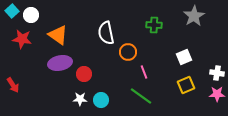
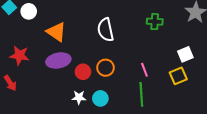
red star: (22, 39) -> (19, 55), moved
orange circle: (128, 52) -> (105, 68), moved
yellow square: (186, 85) -> (178, 76), moved
green line: (141, 96) -> (141, 94), turned 50

